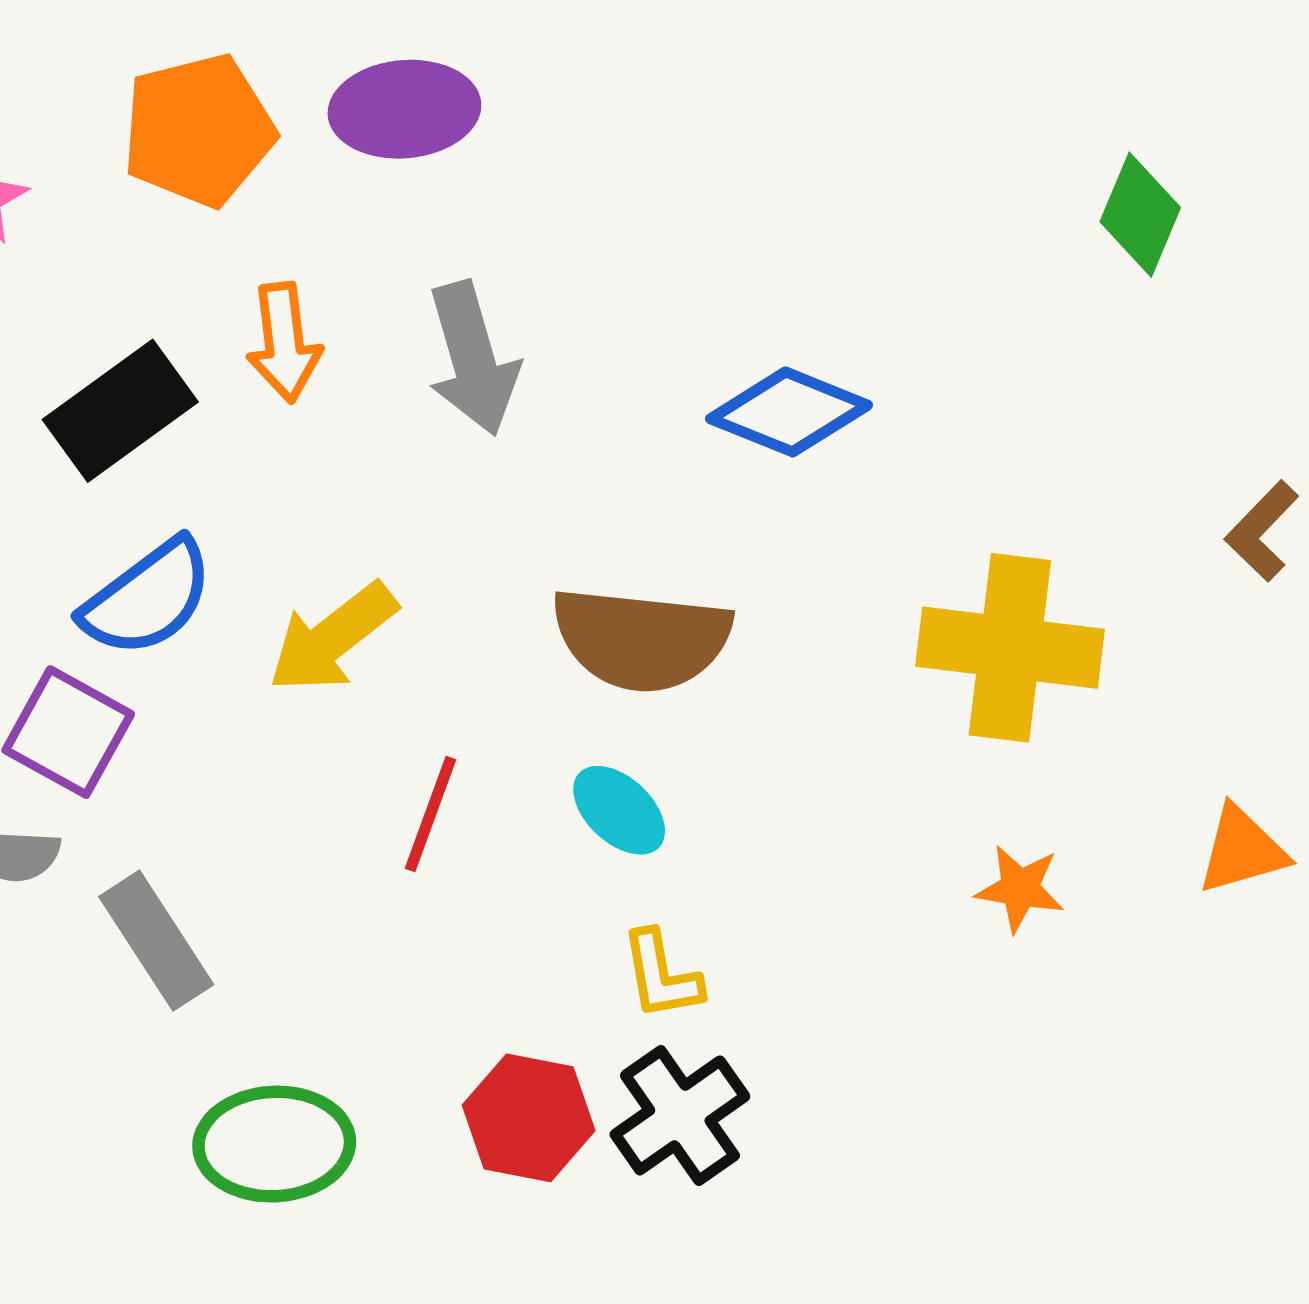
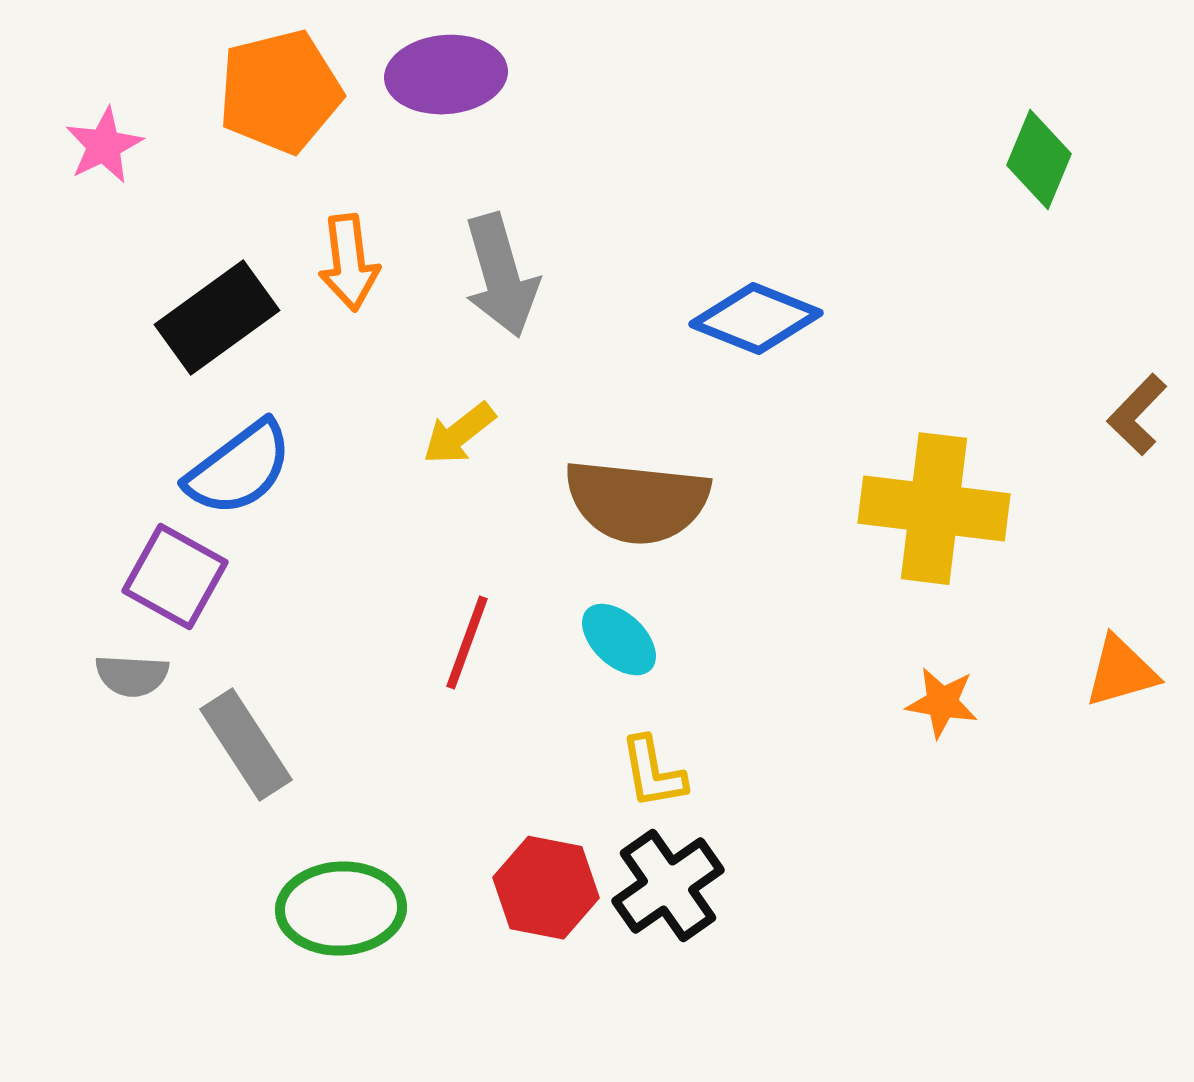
yellow arrow: (332, 638) -> (459, 434), moved, size x0.7

